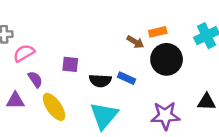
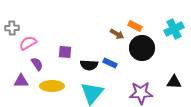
orange rectangle: (158, 32) -> (135, 26), turned 40
yellow ellipse: (54, 107) -> (52, 86), turned -55

